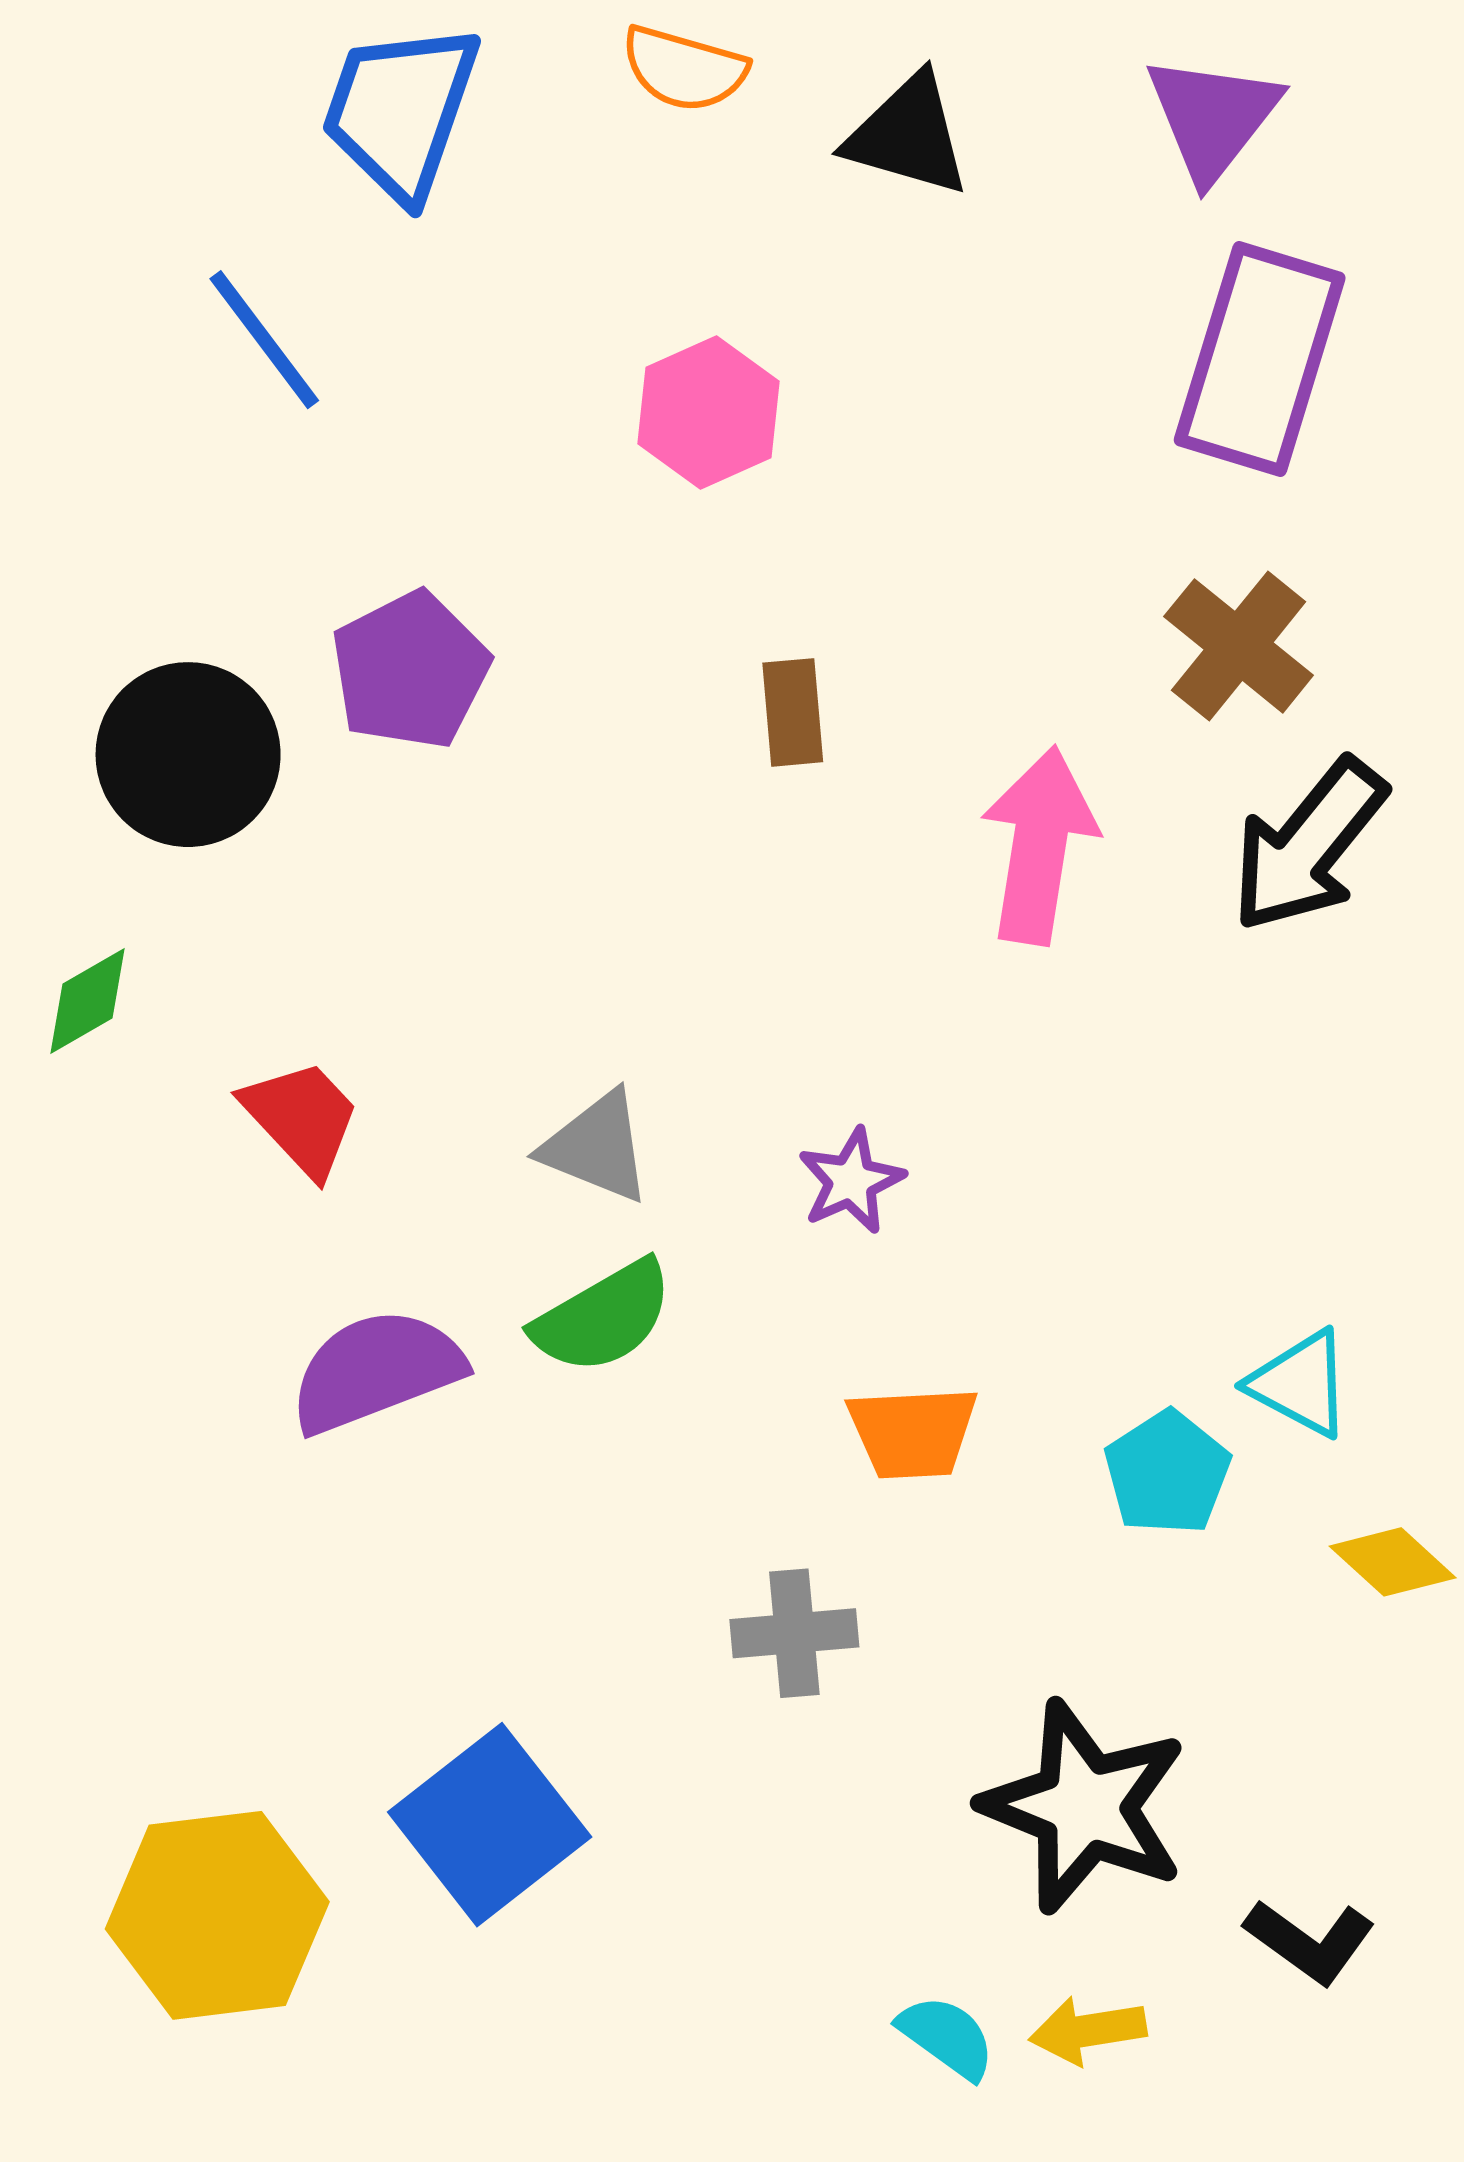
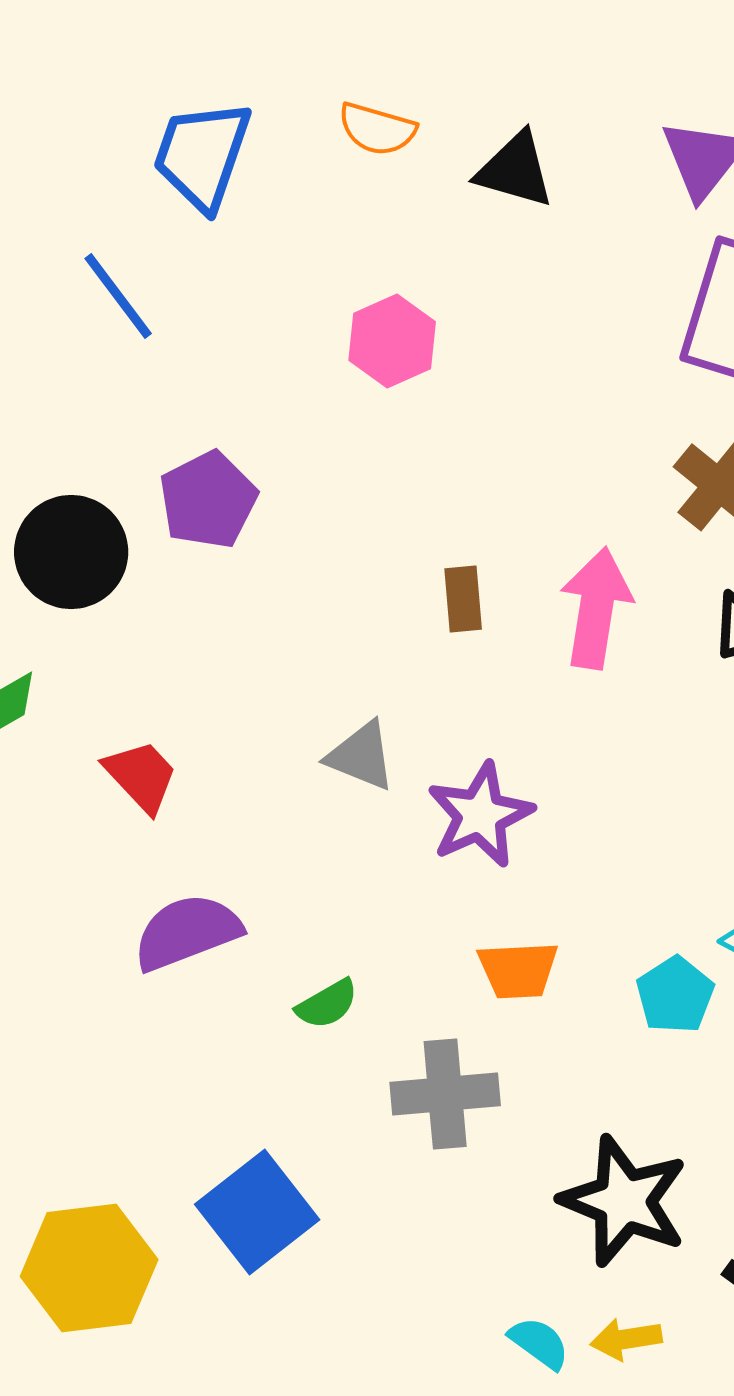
brown rectangle: (793, 712) -> (463, 599), moved
gray triangle: (597, 1147) -> (361, 756), moved
purple star: (851, 1181) -> (480, 815), size x1.6
green semicircle: (603, 1317) -> (327, 1004), moved, size x0.7
gray cross: (794, 1633) -> (445, 1094), size x1.4

